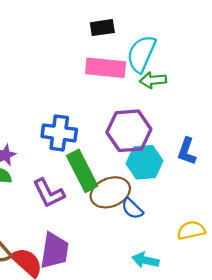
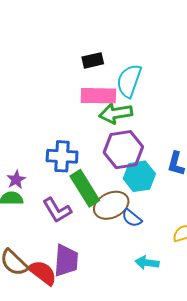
green arrow: (153, 80) -> (116, 113), moved, size x1.4

